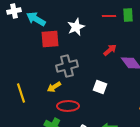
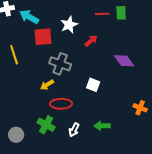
red arrow: (110, 50) -> (91, 41), moved
gray cross: (67, 66) -> (60, 64), turned 35
yellow line: (21, 93) -> (14, 55), moved

